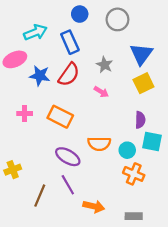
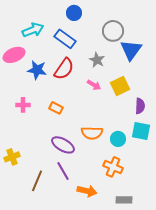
gray circle: (117, 19) -> (113, 31), moved
blue rectangle: (70, 42) -> (65, 39), turned -30
yellow square: (143, 83) -> (120, 86), moved
orange rectangle: (60, 117) -> (56, 108), size x0.6
purple semicircle: (140, 120) -> (140, 106), moved
orange cross: (134, 174) -> (113, 167), moved

